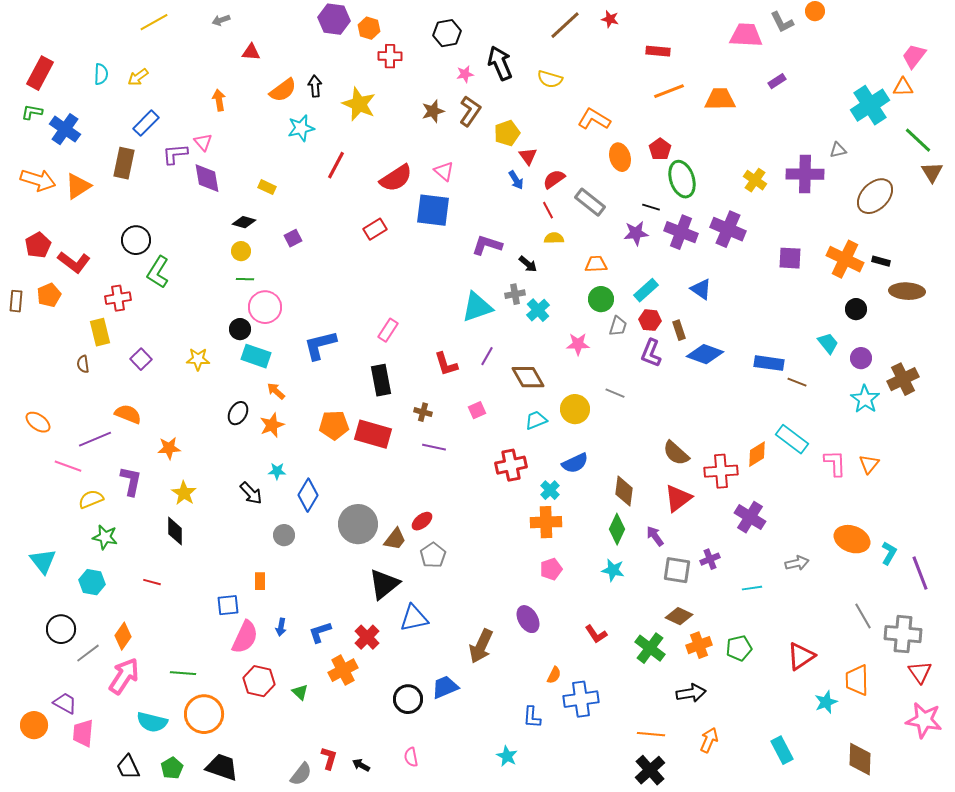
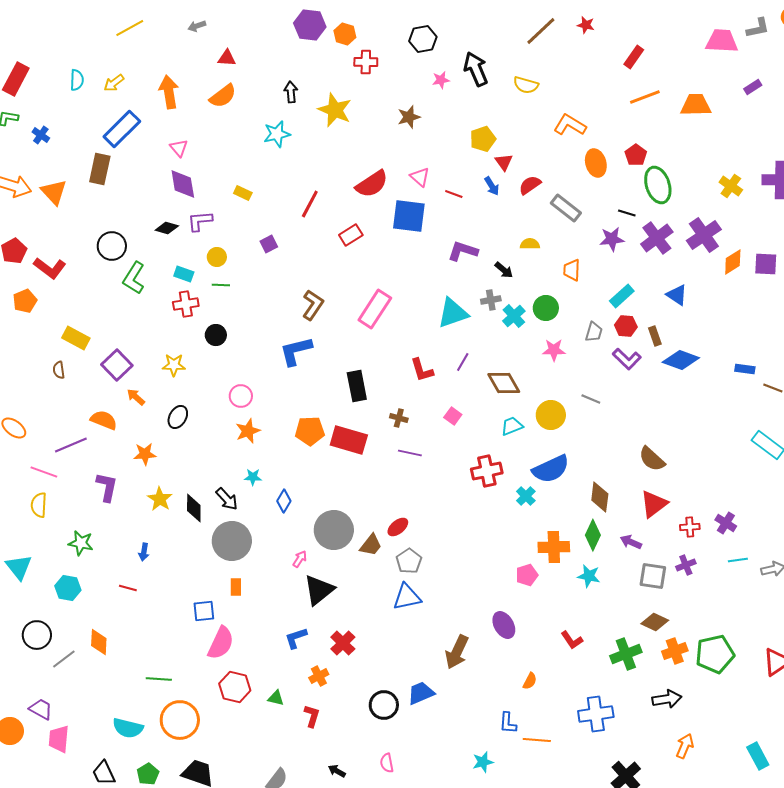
gray L-shape: (782, 22) -> (758, 28), turned -75
red rectangle: (658, 51) -> (634, 57), turned -60
orange semicircle: (283, 90) -> (223, 96), moved
orange arrow: (219, 100) -> (169, 92), moved, size x1.5
brown L-shape: (470, 111) -> (313, 305), moved
blue rectangle: (146, 123) -> (122, 129), size x1.4
blue cross: (65, 129) -> (41, 135), size x0.6
purple L-shape: (175, 154) -> (200, 221), moved
red line: (336, 165) -> (310, 204), moved
orange triangle: (78, 186) -> (54, 192), turned -40
red line: (548, 210) -> (454, 194), moved, turned -42
black diamond: (244, 222) -> (167, 228), moved
purple cross: (728, 229) -> (704, 235), turned 32
purple cross: (681, 232) -> (657, 238), turned 32
orange trapezoid: (596, 264) -> (572, 270), turned -85
red cross: (118, 298) -> (186, 304), moved
green circle: (601, 299) -> (546, 308), moved
pink circle: (265, 307) -> (241, 396), moved, size x0.7
pink rectangle: (388, 330) -> (375, 309), moved, size x1.6
yellow rectangle: (100, 332) -> (76, 338), turned -48
purple L-shape: (651, 353) -> (627, 359), turned -68
cyan rectangle: (256, 356) -> (184, 274), moved, size x0.7
purple square: (141, 359) -> (117, 365), size x1.4
blue rectangle: (769, 363) -> (745, 369), size x0.7
orange arrow: (276, 391) -> (136, 397), moved
pink square: (477, 410) -> (453, 416), turned -30
black ellipse: (238, 413) -> (178, 417), moved
orange diamond: (757, 454) -> (733, 262), moved
blue semicircle: (575, 463) -> (551, 469), size x1.4
red cross: (721, 471) -> (690, 527), moved, size x0.6
blue diamond: (308, 495) -> (284, 501), size x0.7
yellow semicircle: (91, 499) -> (39, 505), moved, turned -65
purple cross: (750, 517) -> (726, 523), size x0.7
orange cross: (546, 522) -> (554, 547), moved
black diamond: (175, 531) -> (194, 508), moved
gray circle: (284, 535) -> (232, 541), moved, size x1.8
purple arrow: (655, 536) -> (631, 542), turned -30
black triangle: (384, 584) -> (319, 590), moved
cyan line: (752, 588) -> (738, 560), moved
blue triangle: (414, 618) -> (407, 597), moved
blue arrow: (281, 627) -> (144, 552), moved
orange diamond: (123, 636) -> (99, 642), turned -32
green cross: (650, 648) -> (626, 654), turned 32
green pentagon: (739, 648) -> (715, 654), size x1.5
orange cross: (343, 670) -> (319, 676), size x0.7
pink arrow: (124, 676) -> (300, 559), moved, size x0.5
green triangle: (300, 692) -> (276, 698), turned -30
blue cross: (581, 699) -> (596, 714), moved
orange line: (651, 734) -> (537, 740), moved
cyan star: (507, 756) -> (483, 762), turned 30
red L-shape: (329, 758) -> (312, 716), moved

